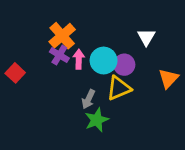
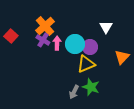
red square: (15, 73) -> (11, 36), moved
gray arrow: (88, 99) -> (74, 92), moved
green star: (97, 120) -> (91, 87), moved, turned -30

